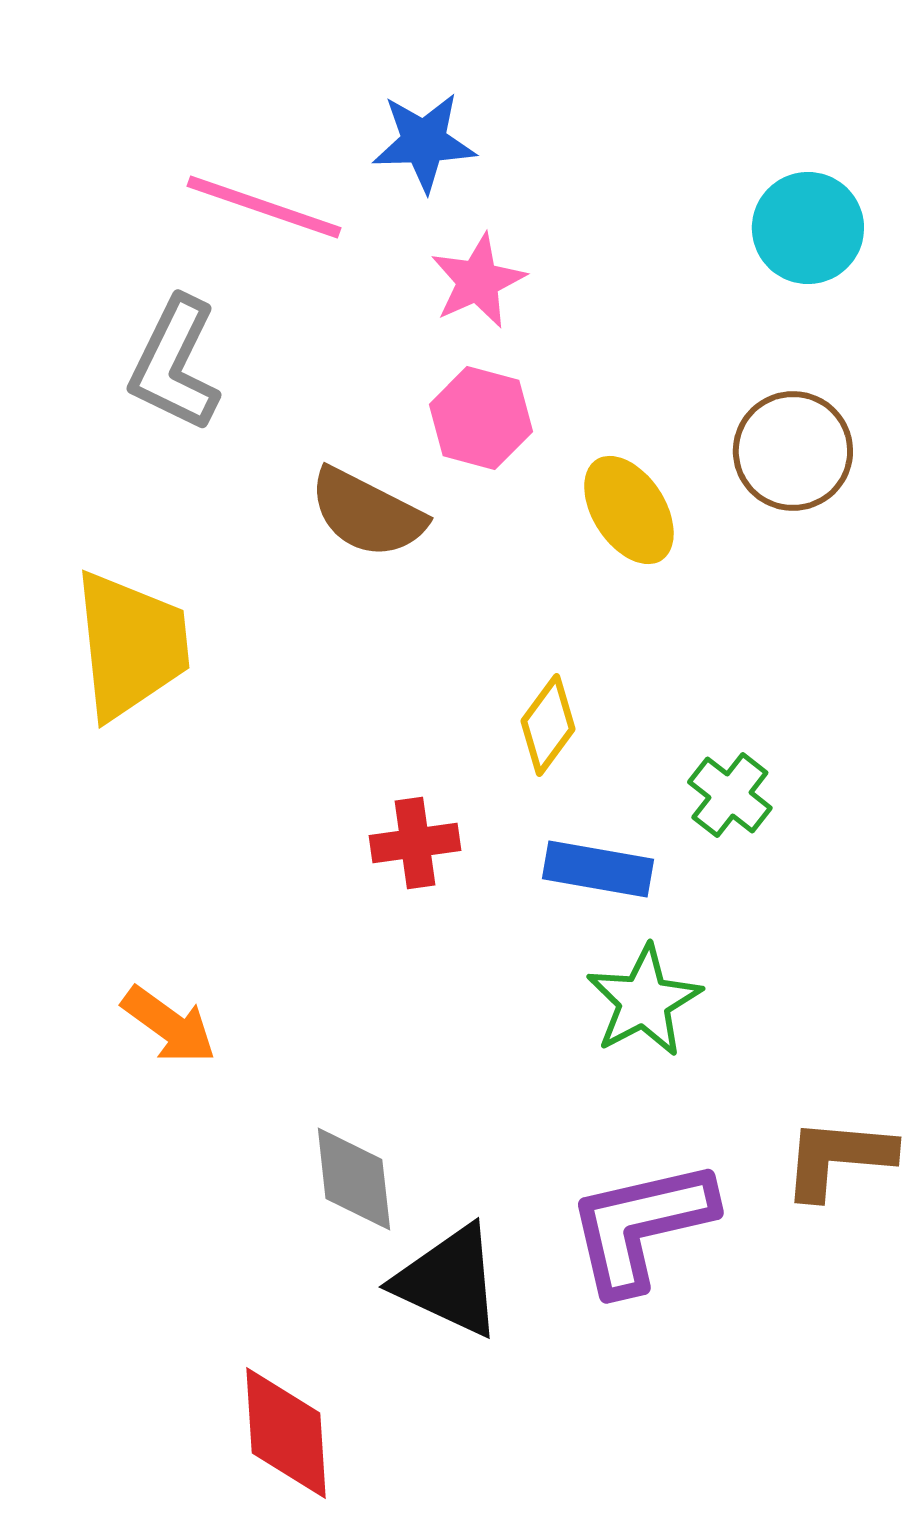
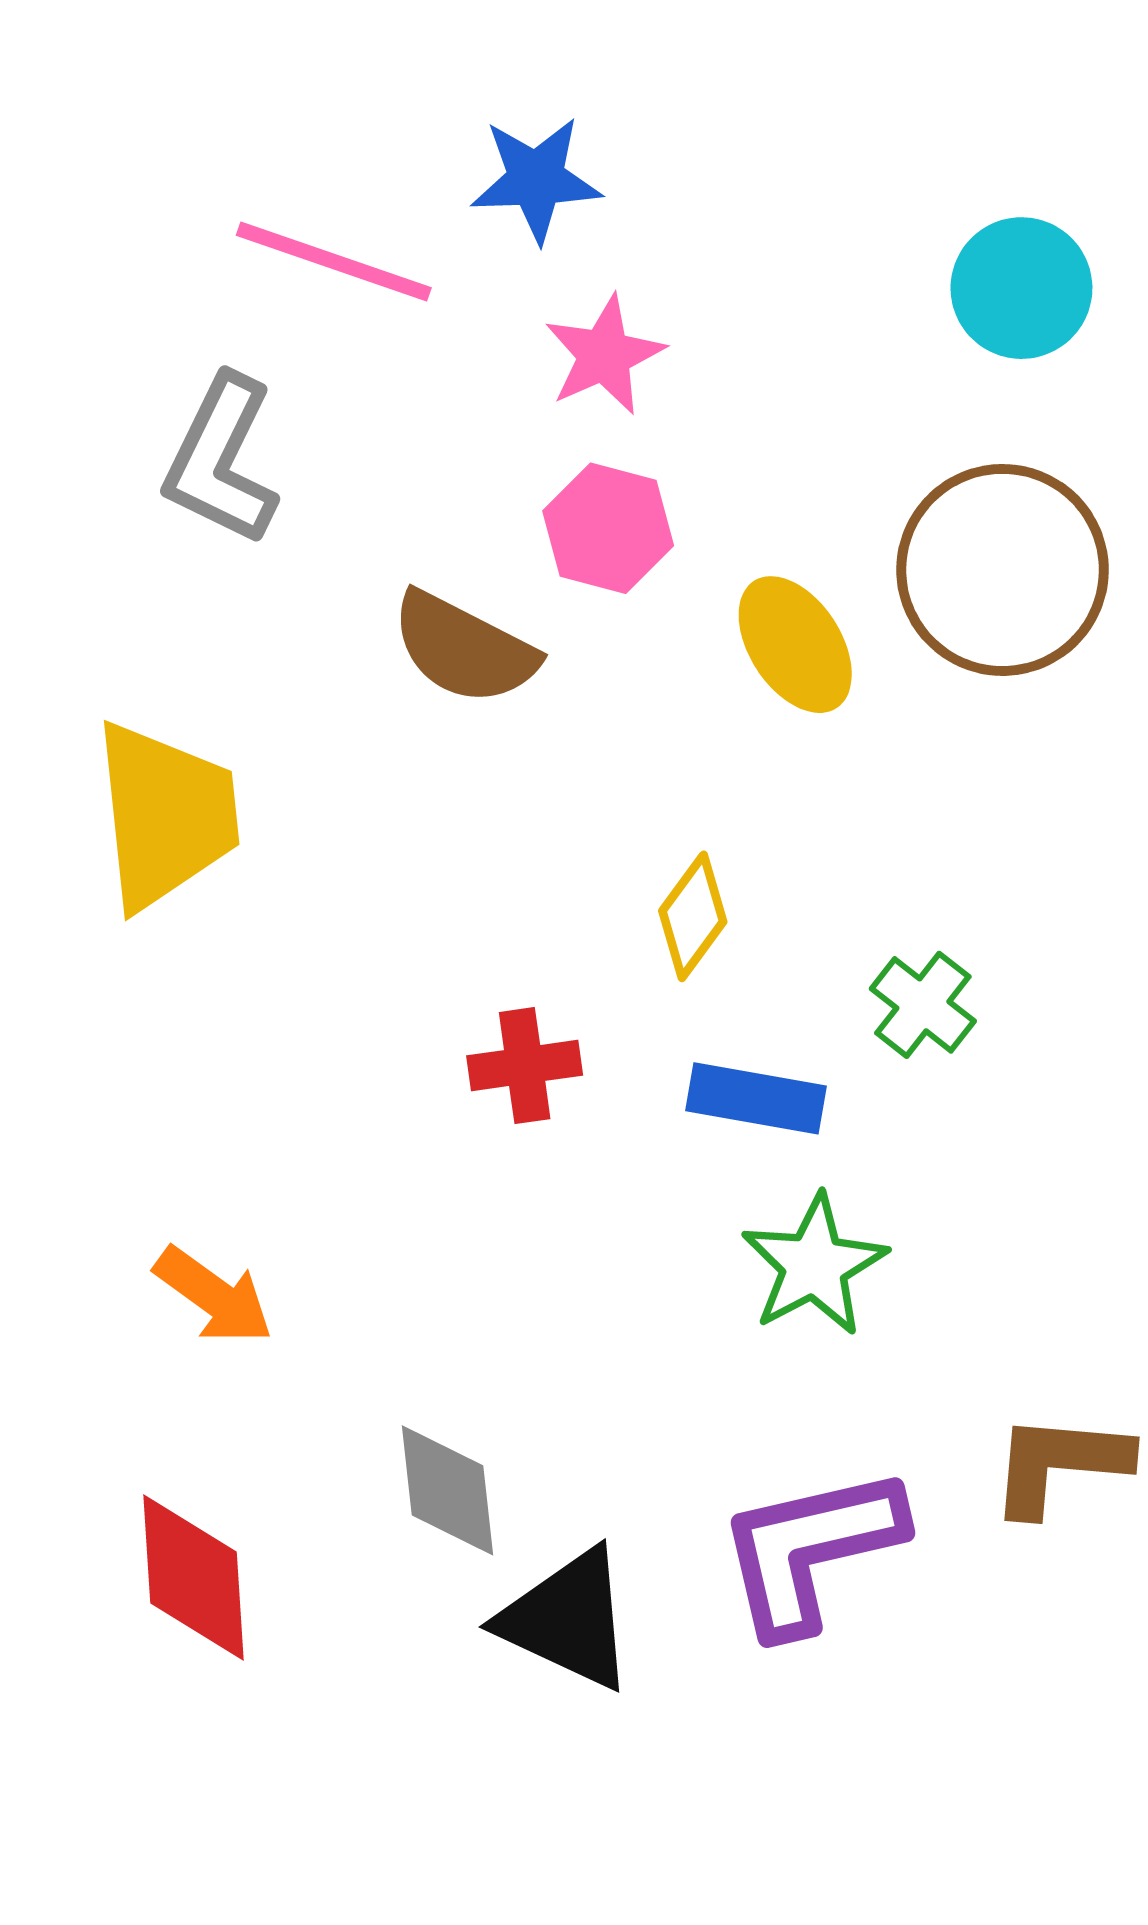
brown circle: (793, 451) -> (1003, 570), size x1.4
red diamond: (286, 1433) -> (193, 1578), moved

